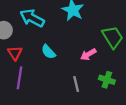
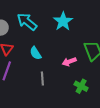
gray line: (76, 84) -> (42, 78), moved

